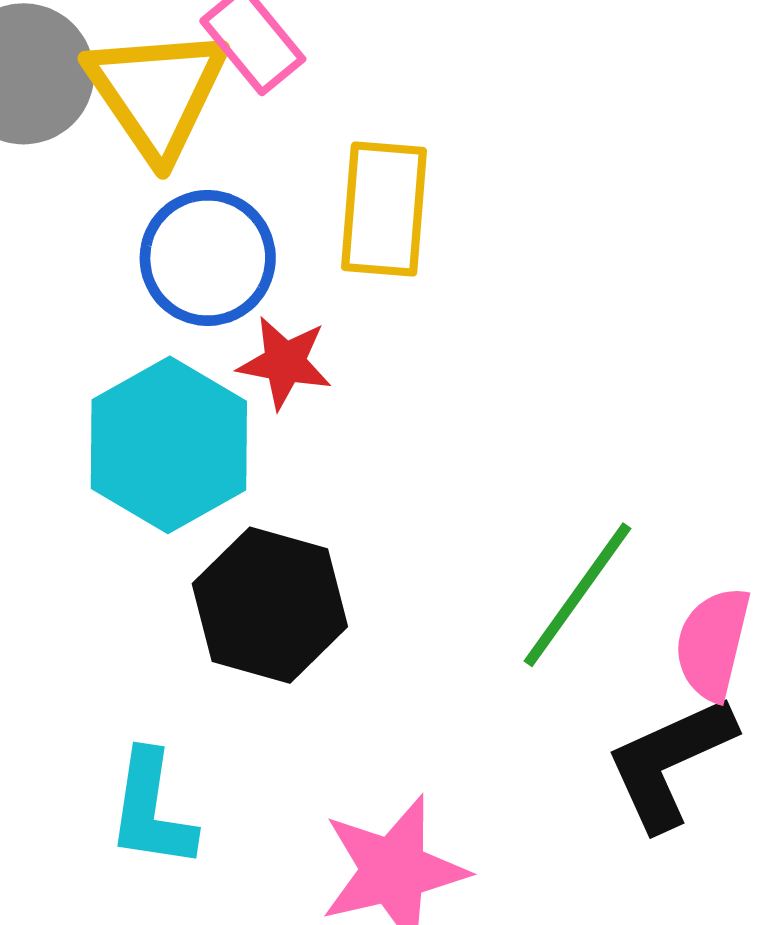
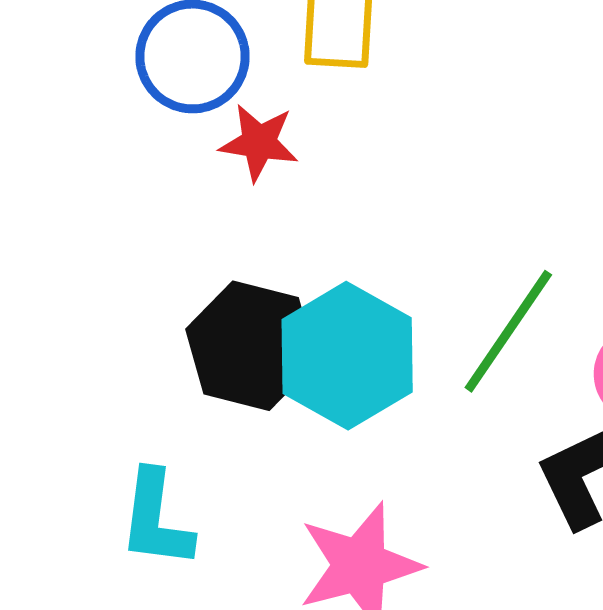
cyan hexagon: (169, 445) -> (347, 356), moved

